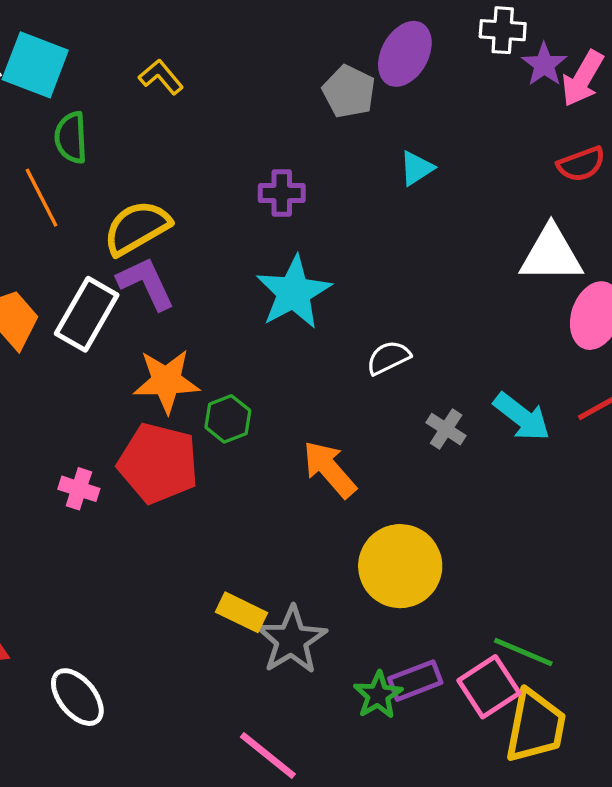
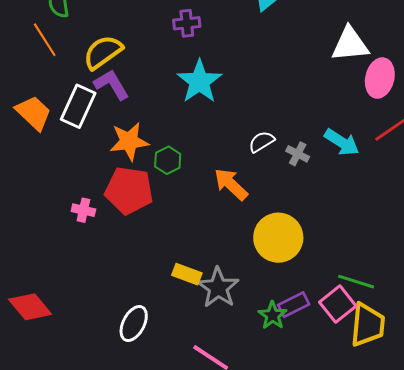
white semicircle: (388, 358) -> (262, 142), moved
white ellipse: (77, 697) -> (134, 324), moved, turned 72

